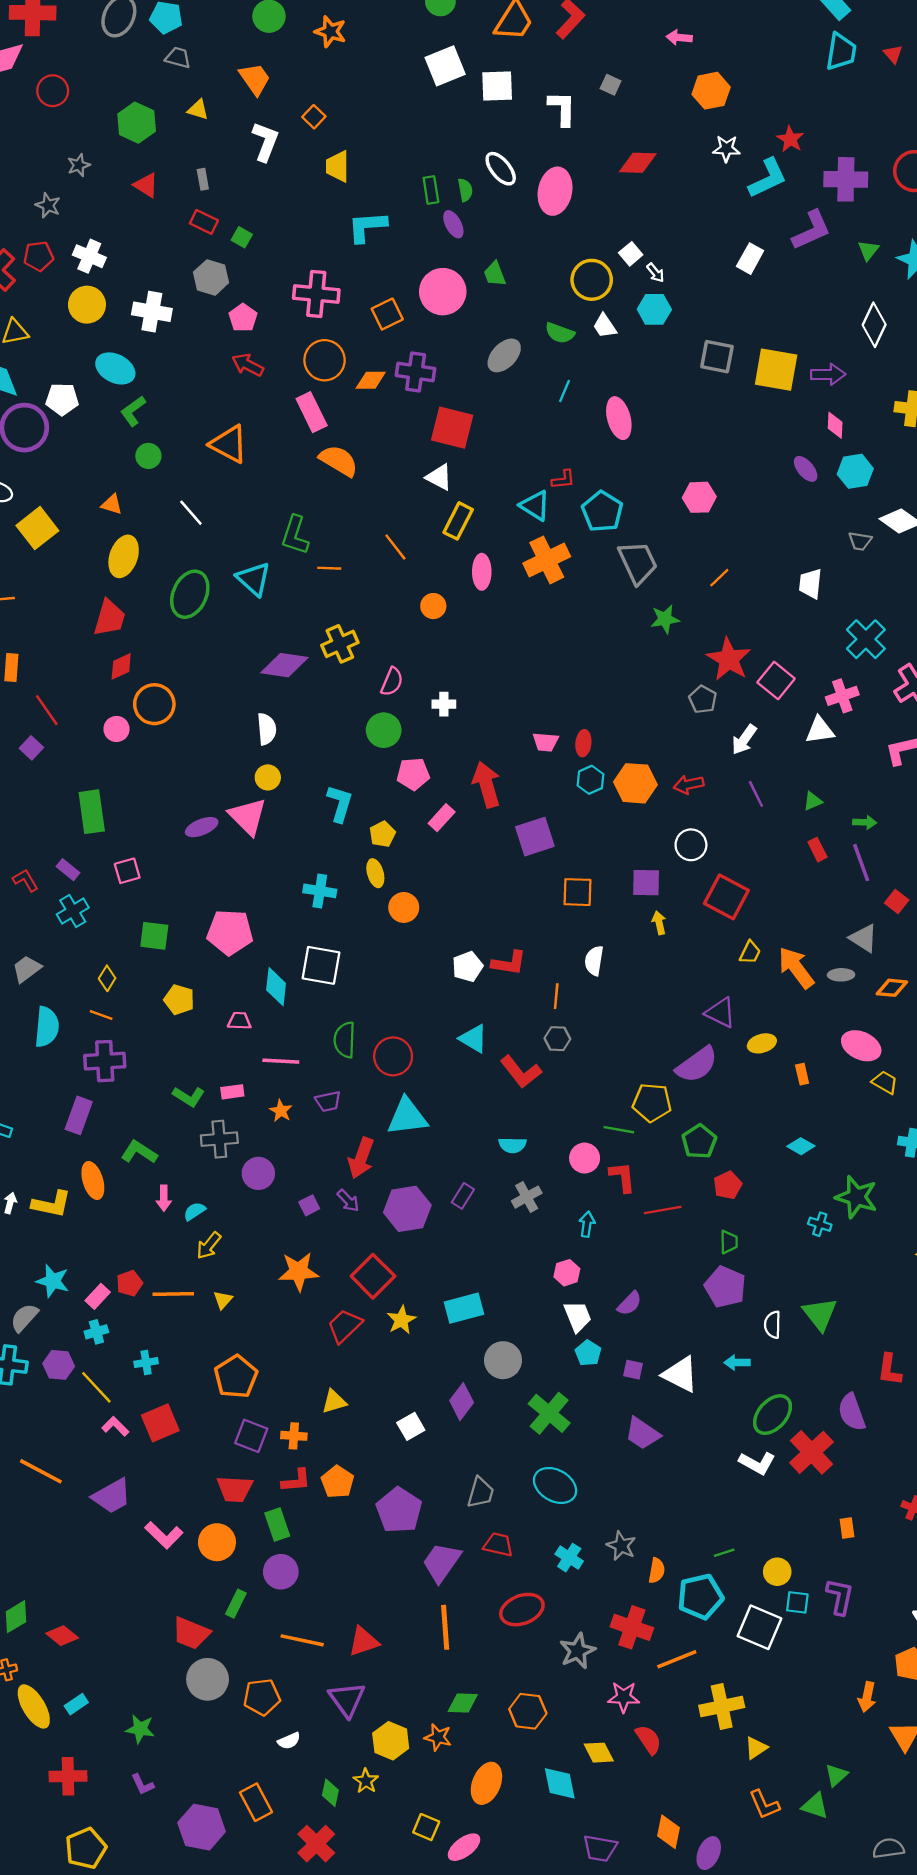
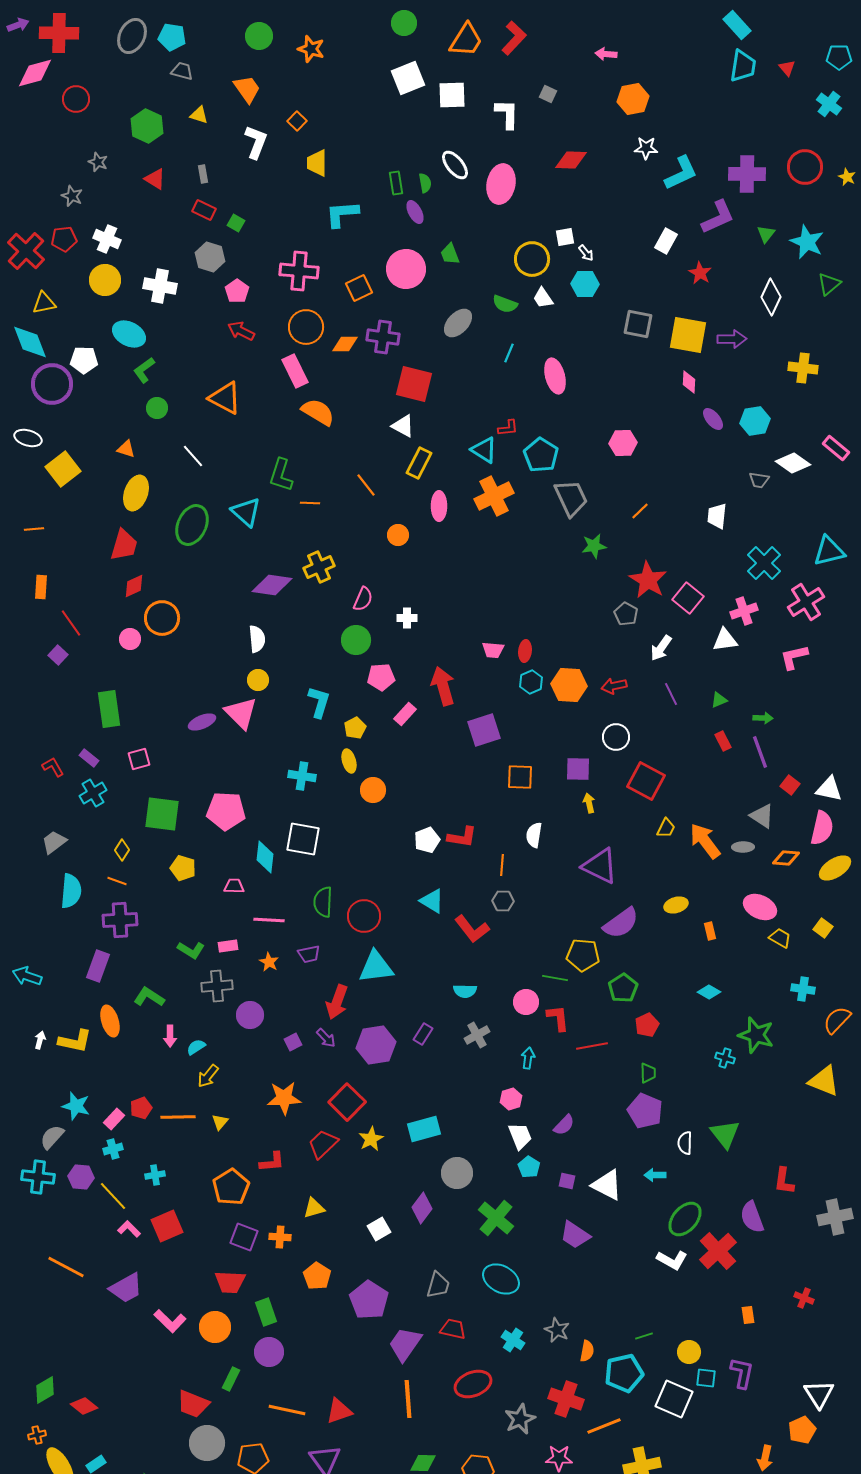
red star: (790, 139) -> (700, 273), moved
gray star: (79, 165) -> (98, 162), turned -30
white square: (631, 254) -> (565, 237), turned 30
pink diamond: (835, 425) -> (689, 382), moved
green square: (154, 936) -> (162, 814), size x1.4
purple triangle: (721, 1013) -> (600, 866), moved, size x1.4
red L-shape: (296, 1481) -> (272, 1162), moved

